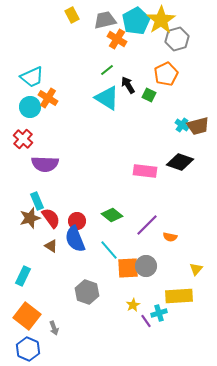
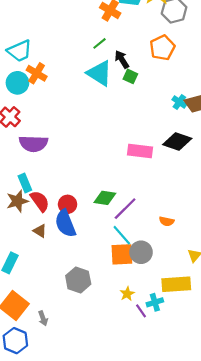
green square: (149, 95) -> (130, 76), moved
green diamond: (112, 215) -> (105, 198), turned -30
purple line: (147, 225) -> (125, 209), moved
cyan line: (109, 250) -> (122, 235), moved

